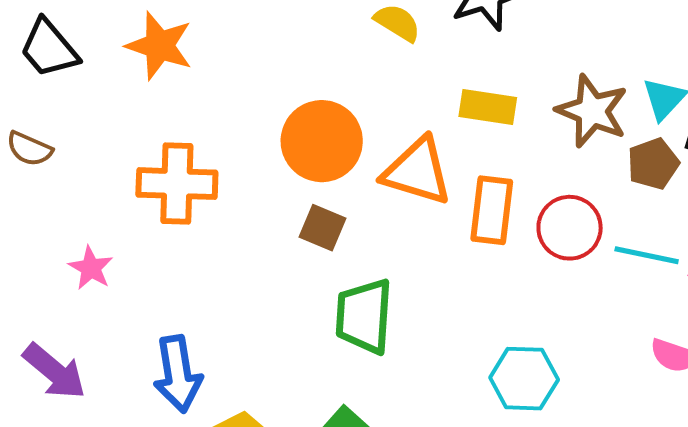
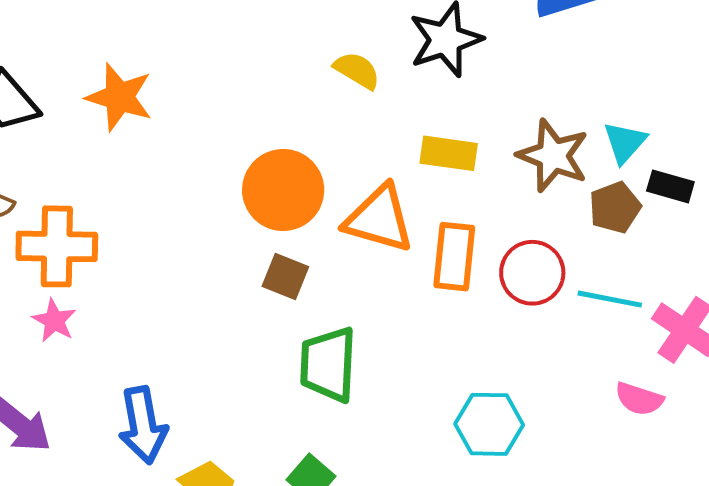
orange cross: (177, 184) -> (57, 246), moved

